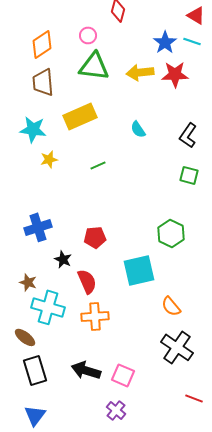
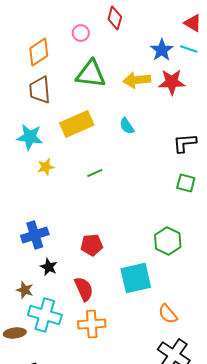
pink circle: (88, 35) -> (81, 33), moved
cyan semicircle: (138, 129) -> (127, 126), moved
black L-shape: (188, 135) -> (185, 143), turned 50
black star: (63, 259) -> (49, 267), moved
brown ellipse: (25, 337) -> (15, 333), moved, turned -45

